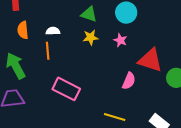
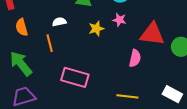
white semicircle: (53, 31) -> (59, 22), moved
yellow star: (91, 37) -> (96, 29), moved

